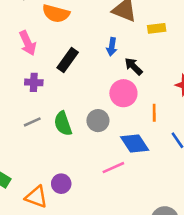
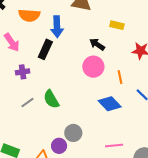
yellow rectangle: (157, 28) -> (117, 25), moved, turned 32
blue arrow: (112, 47) -> (57, 27), moved, size x1.5
gray circle: (98, 121) -> (73, 133), moved
pink line: (113, 168) -> (114, 146), moved, turned 30

